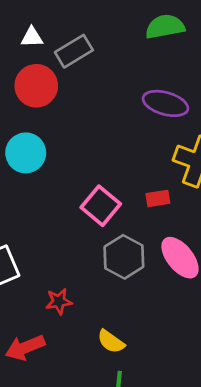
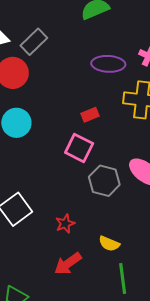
red rectangle: (158, 198) -> (90, 115), moved
red arrow: (25, 348) -> (68, 264), moved

